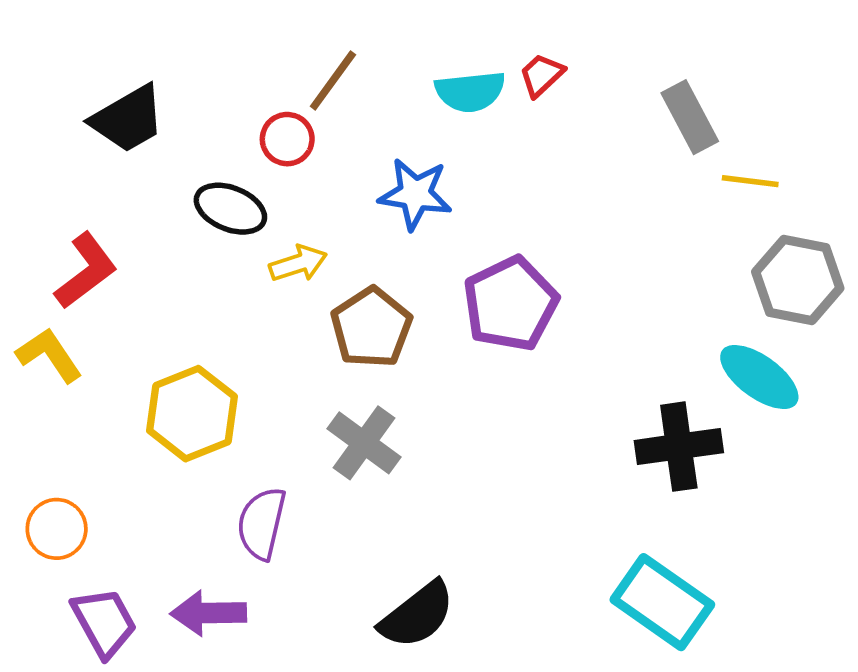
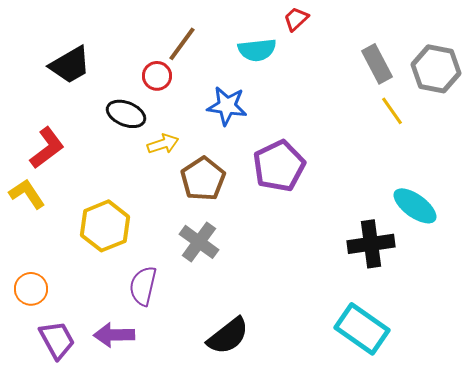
red trapezoid: (542, 75) -> (296, 19), moved
yellow line: (750, 181) -> (392, 111), moved, turned 48
gray hexagon: (798, 280) -> (436, 69), moved

